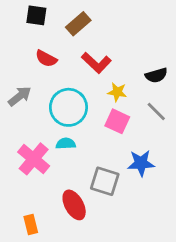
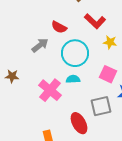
red semicircle: (46, 59) -> (59, 27), moved
pink square: (117, 121) -> (108, 74), moved
gray square: (105, 181) -> (101, 106), turned -30

